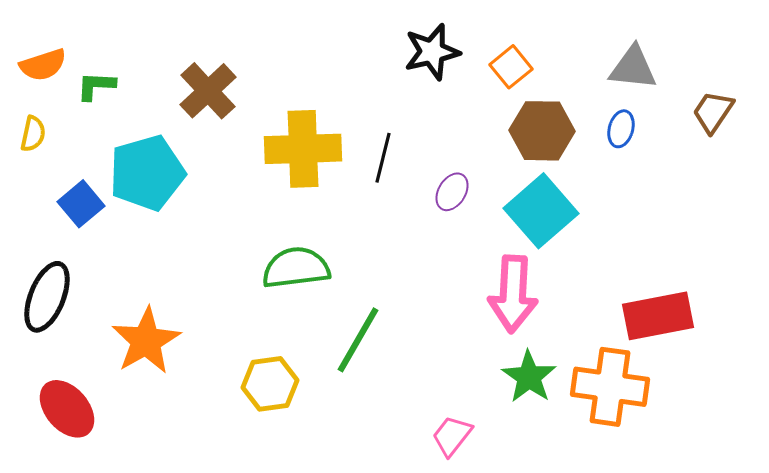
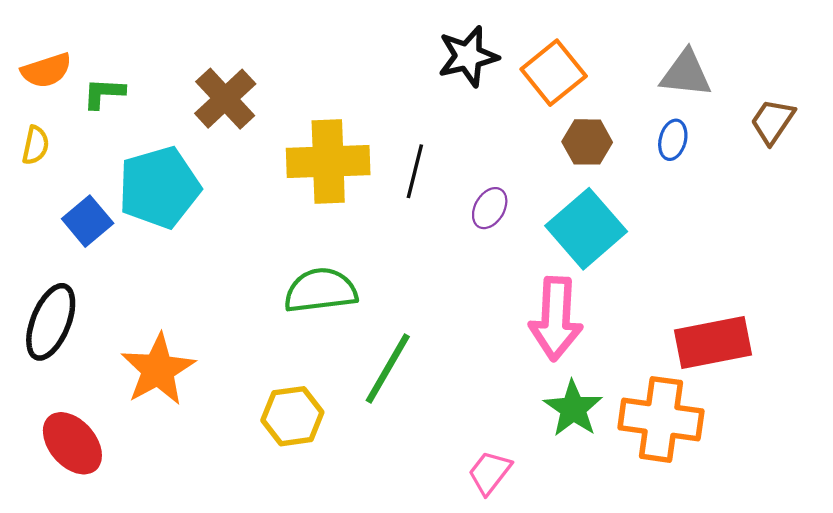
orange square: (511, 67) -> (554, 73), size x1.4
brown hexagon: (542, 131) -> (587, 142), size x0.7

